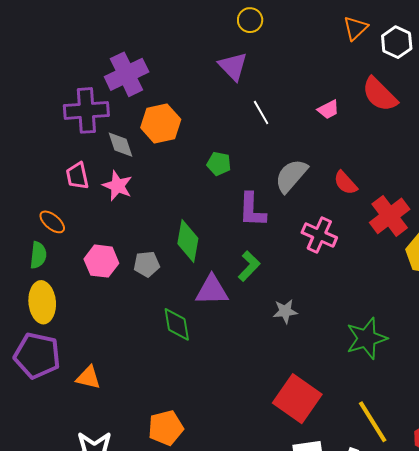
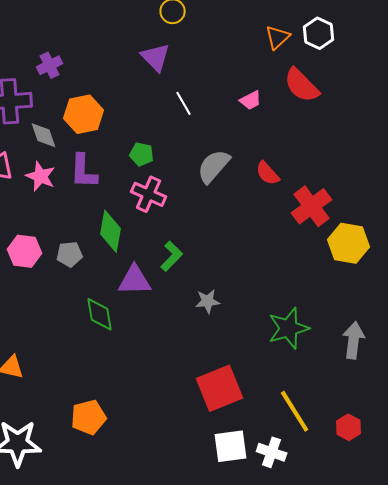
orange triangle: (355, 28) -> (278, 37), moved
purple cross: (127, 74) -> (50, 65), size x0.6
purple L-shape: (252, 210) -> (84, 171), moved
pink cross: (319, 235) -> (149, 194), moved
red square: (297, 399) -> (220, 388), turned 33

